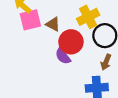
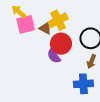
yellow cross: (88, 17) -> (58, 20), moved

